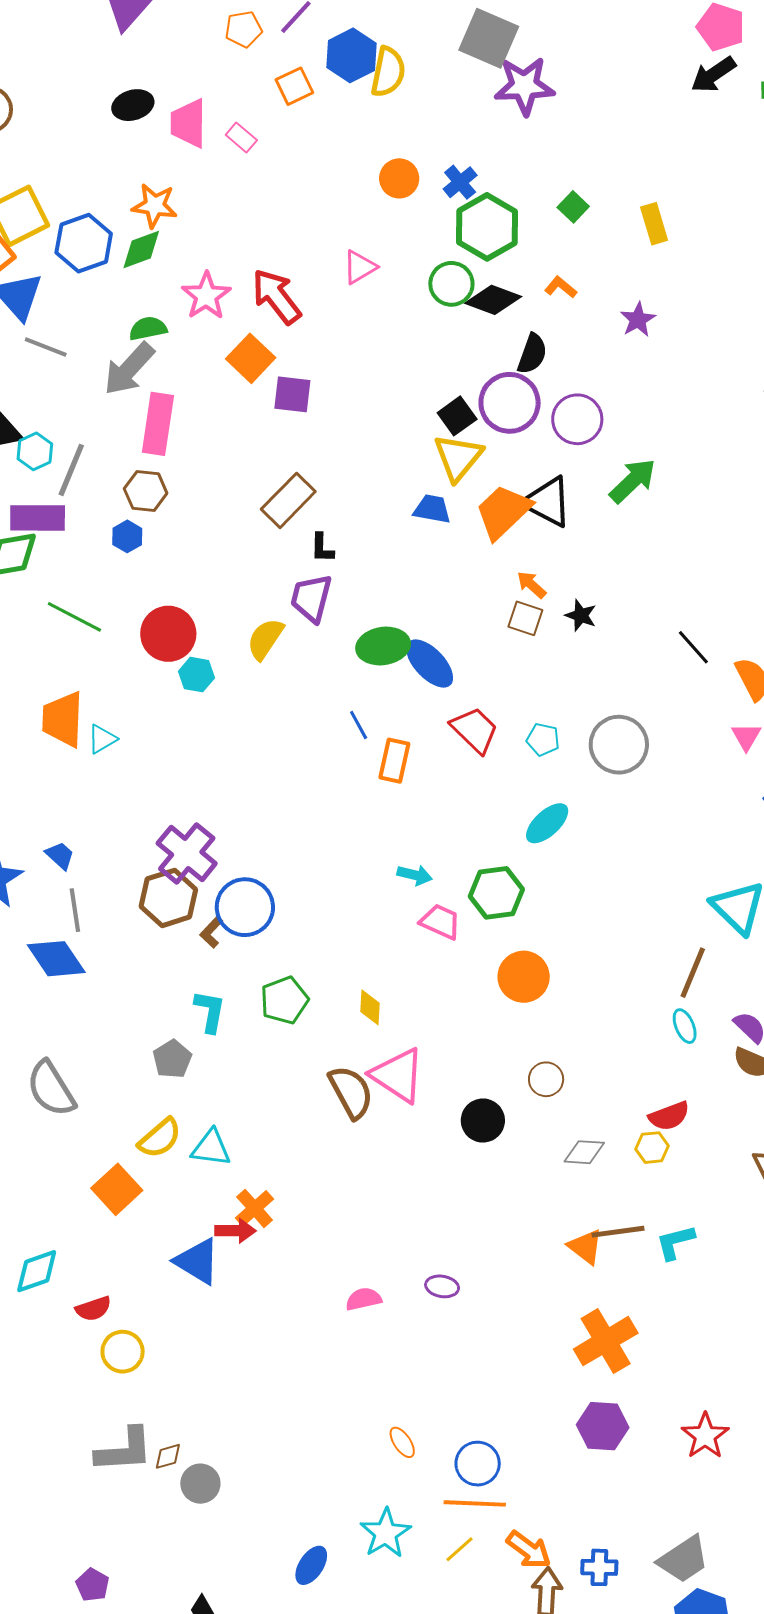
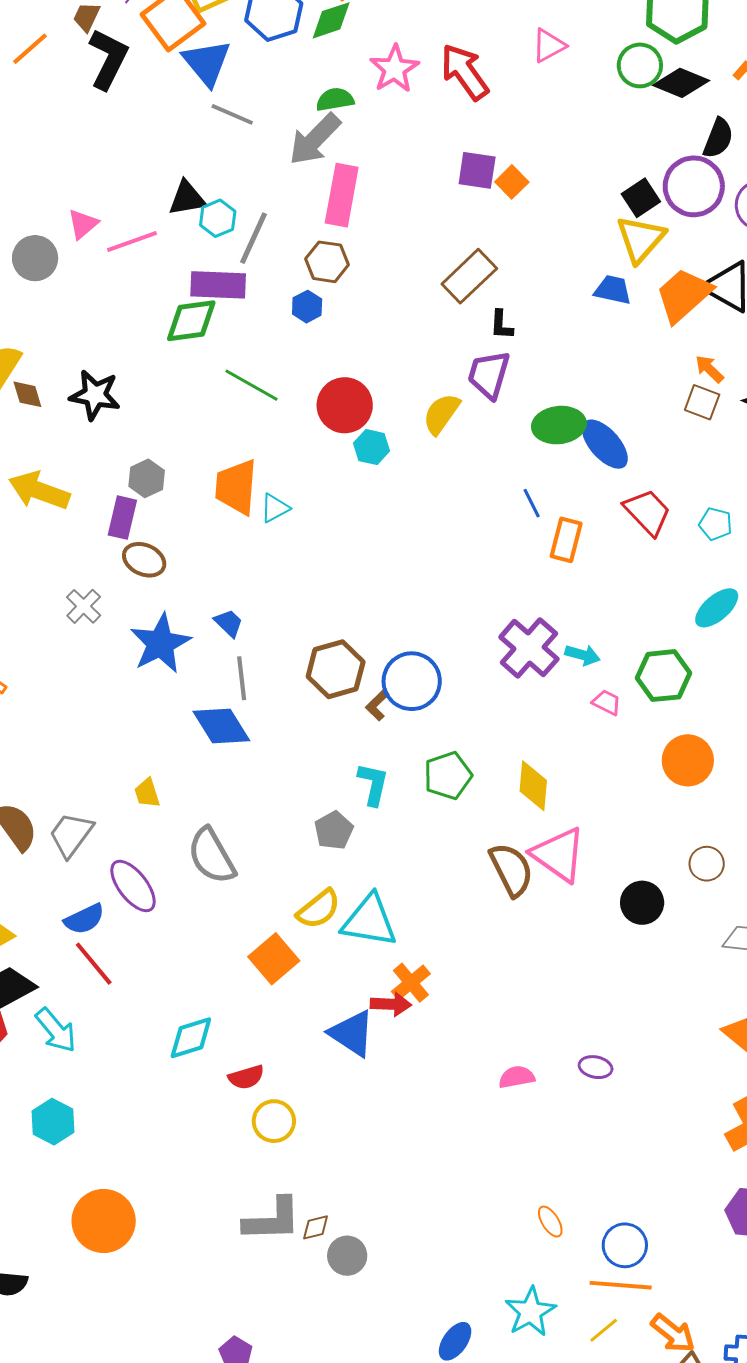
orange square: (251, 358) -> (512, 182), moved, size x0.7
purple cross: (187, 853) -> (529, 648), moved
pink trapezoid: (440, 922) -> (607, 702), size x0.7
yellow diamond: (370, 1007) -> (533, 786), size x1.4
cyan triangle: (211, 1148) -> (369, 921), size x1.4

